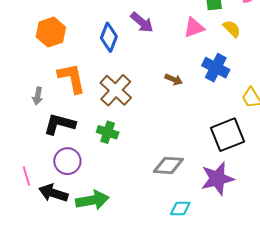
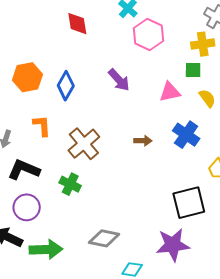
blue diamond: (109, 37) -> (66, 86), moved
orange L-shape: (72, 78) -> (42, 126), size x0.7
brown arrow: (174, 79) -> (143, 141), turned -30
gray diamond: (168, 165) -> (104, 238), moved

